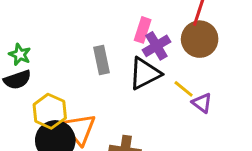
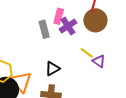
gray rectangle: (101, 60) -> (44, 29), moved
black triangle: (145, 73) -> (52, 68), moved, size x0.7

